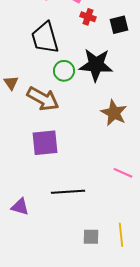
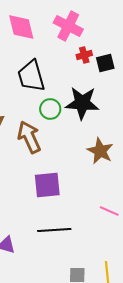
red cross: (88, 17) -> (84, 55), moved, turned -35
brown arrow: (43, 99) -> (29, 137), turned -144
purple square: (45, 143) -> (47, 185), moved

